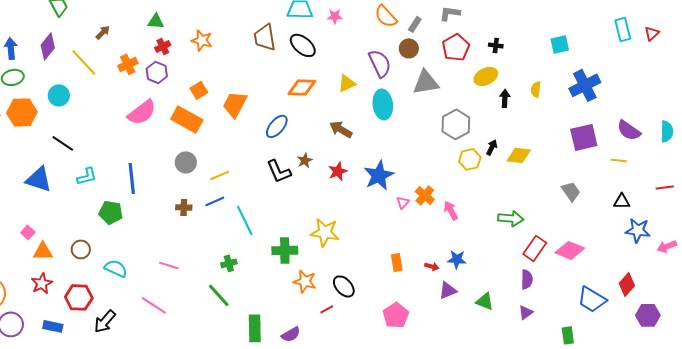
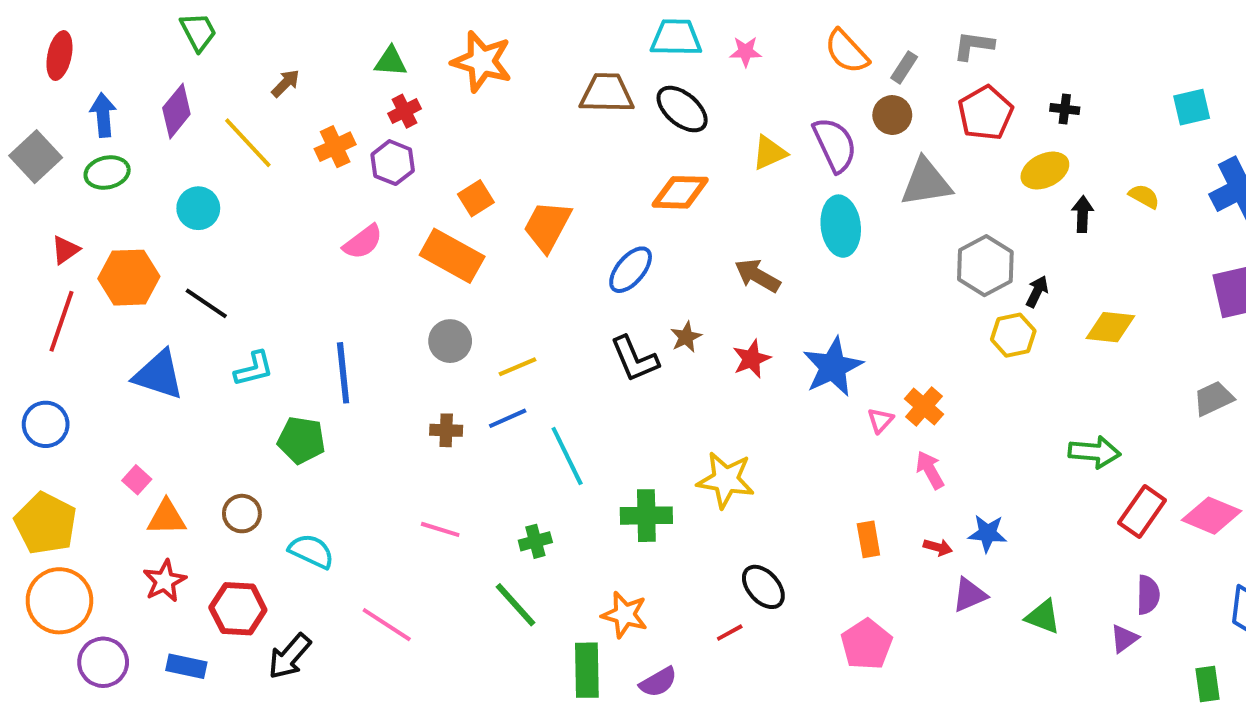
brown trapezoid: (265, 37) -> (607, 93), turned 100
orange star: (202, 40) -> (482, 61), moved, size x1.4
yellow triangle: (347, 83) -> (769, 153), moved
yellow semicircle: (536, 89) -> (1144, 196), turned 112
orange hexagon: (22, 112) -> (129, 278), moved
pink semicircle: (142, 112) -> (363, 242), size x0.7
black arrow: (492, 147) -> (1037, 291), moved
gray trapezoid: (571, 191) -> (1213, 399), turned -80
pink arrow: (451, 210) -> (930, 470), moved
pink line: (169, 265) -> (440, 529), moved
purple semicircle: (527, 279) -> (1148, 595), moved
orange star: (305, 281) -> (625, 615), moved

